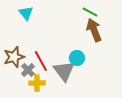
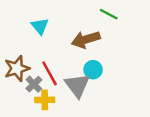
cyan triangle: (26, 13) -> (40, 26), moved
brown arrow: (94, 30) -> (86, 39), moved, turned -85

